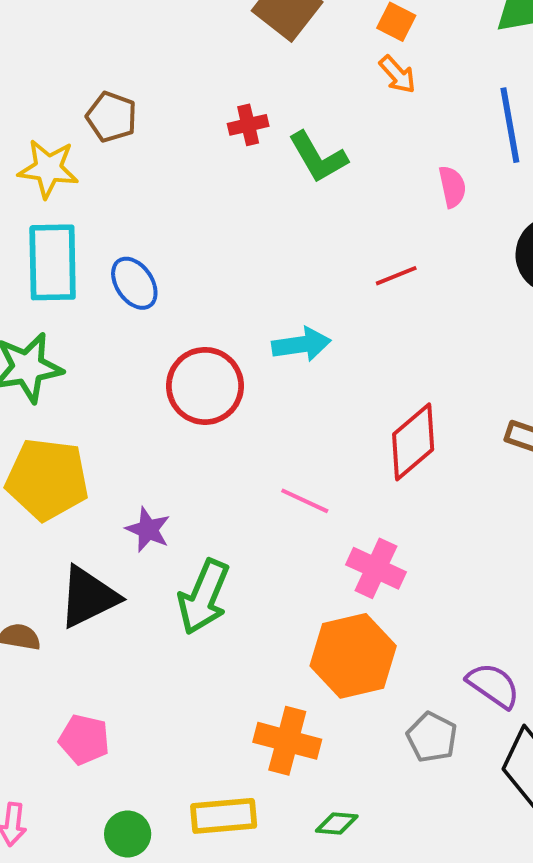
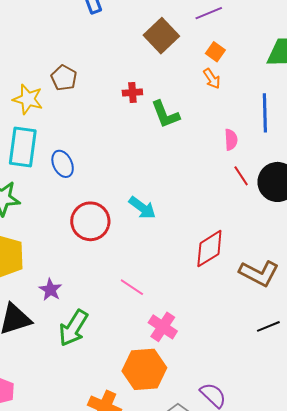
red line: (396, 276) -> (241, 176), moved, turned 70
cyan arrow: (301, 344) -> (142, 208), turned 36
red diamond: (413, 442) -> (209, 249), moved

